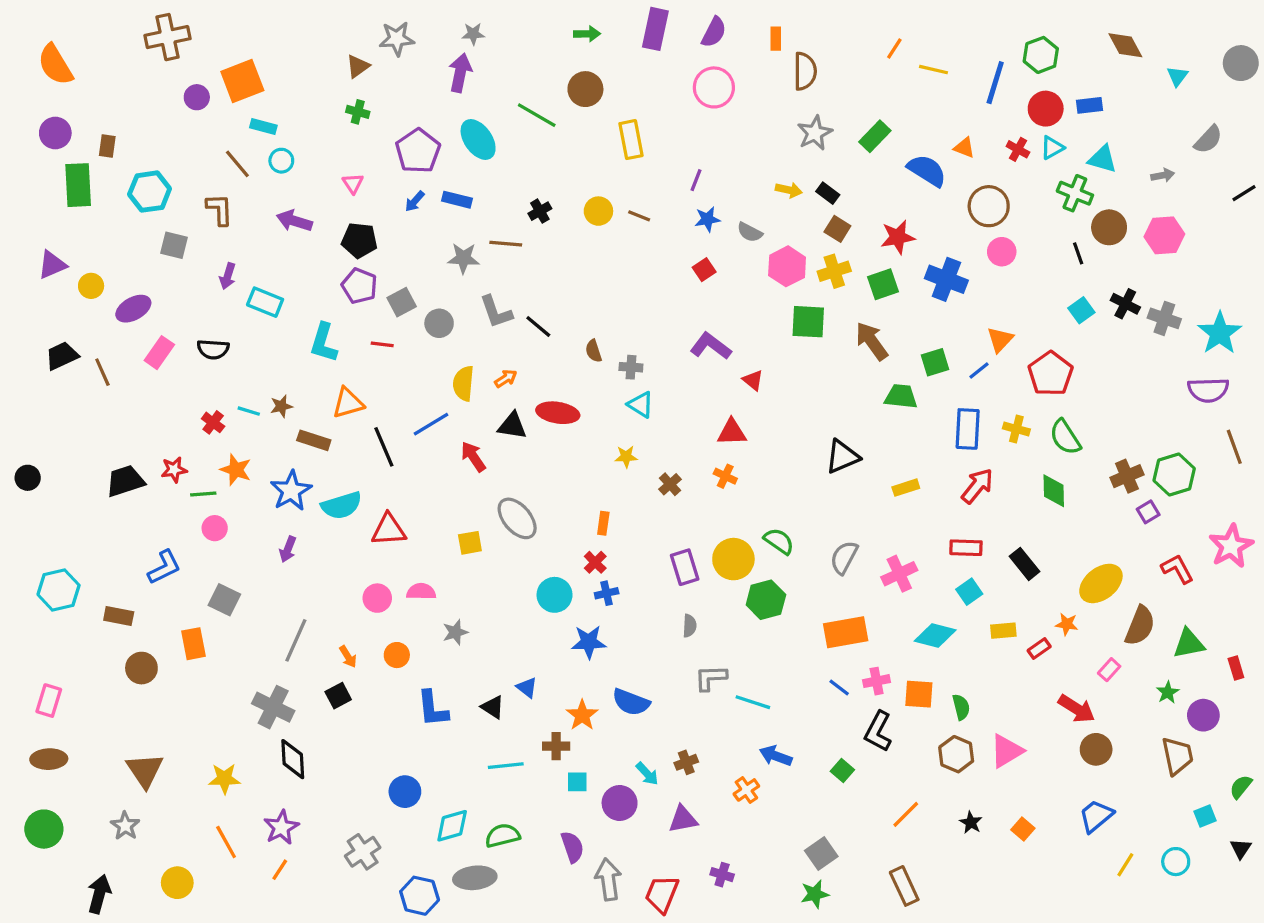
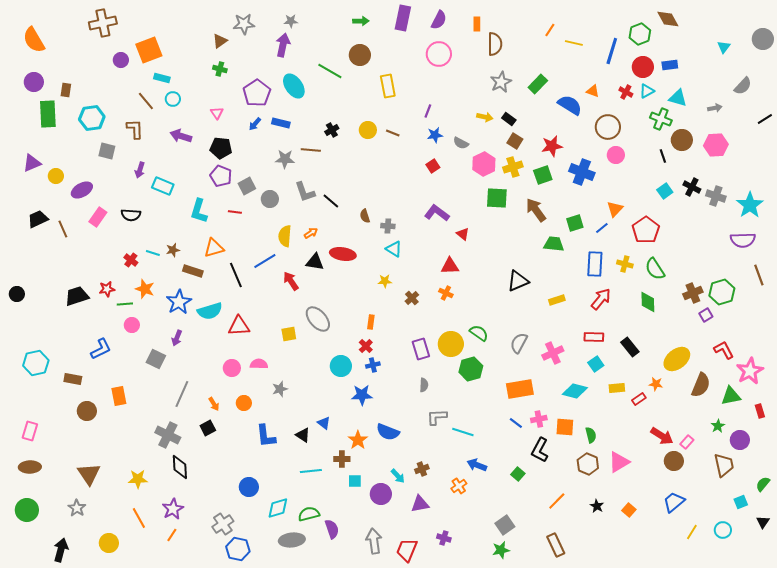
brown diamond: (1125, 45) -> (668, 19), moved
pink star: (1231, 546) -> (750, 371), moved
gray square: (224, 600) -> (156, 359), moved
pink rectangle: (1109, 670) -> (687, 442), moved
purple semicircle: (572, 847) -> (332, 529), moved
blue hexagon: (420, 896) -> (238, 549), moved

